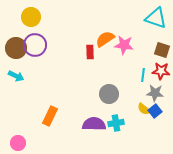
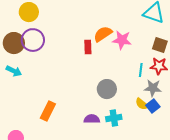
purple semicircle: (94, 124) -> (92, 119), size x0.7

